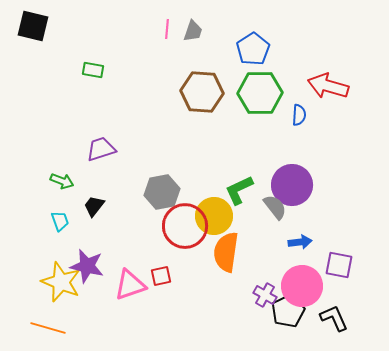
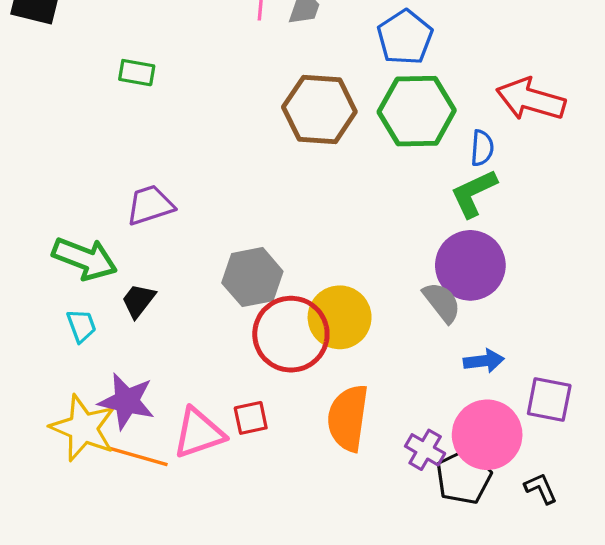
green arrow: (62, 181) -> (85, 259), size x1.6
green L-shape: (239, 190) -> (474, 193), moved
orange semicircle: (226, 252) -> (348, 418), moved
black L-shape: (334, 318) -> (541, 488), size x0.7
orange line: (48, 328) -> (138, 457), moved

